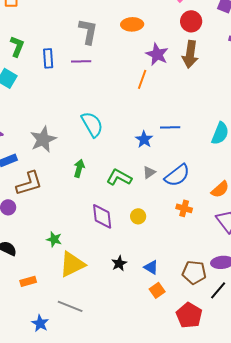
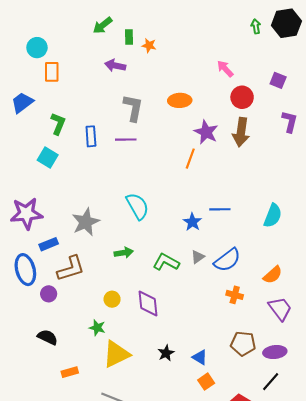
green arrow: (79, 168) -> (124, 253), turned 66
yellow circle: (138, 216) -> (112, 299), moved
brown pentagon: (194, 272) -> (243, 344), moved

